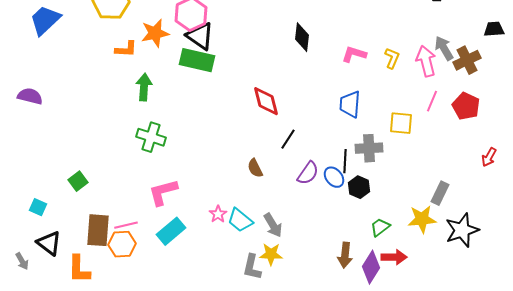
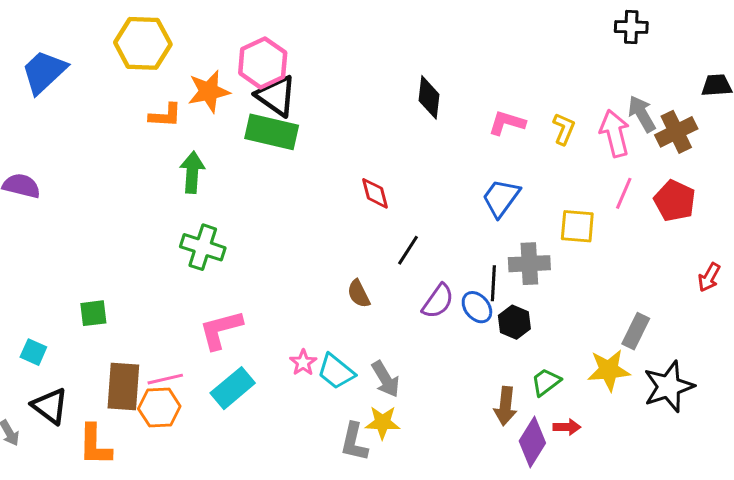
red diamond: (266, 101) -> (375, 193), size x0.7
blue trapezoid: (350, 104) -> (501, 198), turned 32
green square: (78, 181) -> (93, 313), turned 30
brown arrow: (345, 255) -> (505, 406), moved
red arrow: (394, 257) -> (567, 427), size x0.7

